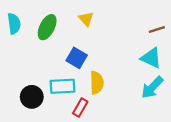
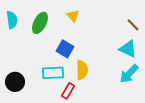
brown line: (157, 30) -> (133, 25), turned 64
black circle: (32, 97) -> (15, 82), moved

